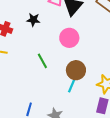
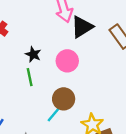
black star: (33, 20) -> (33, 54), moved

